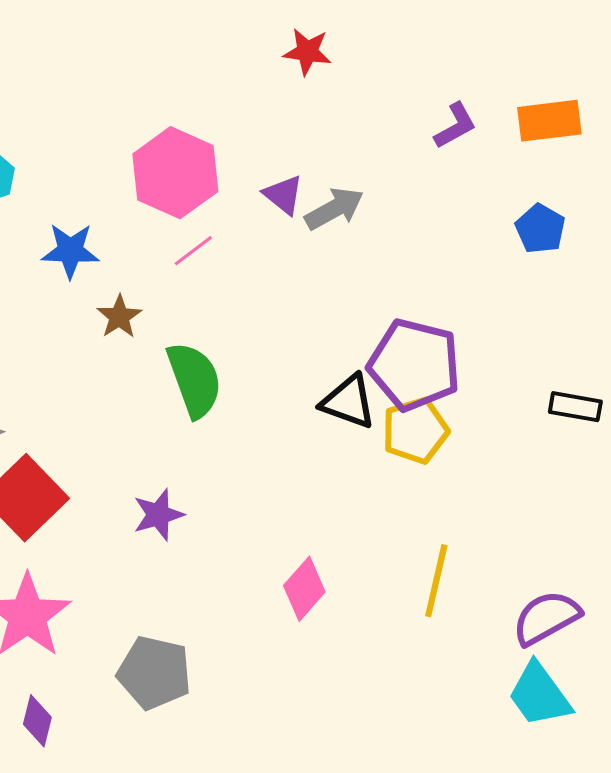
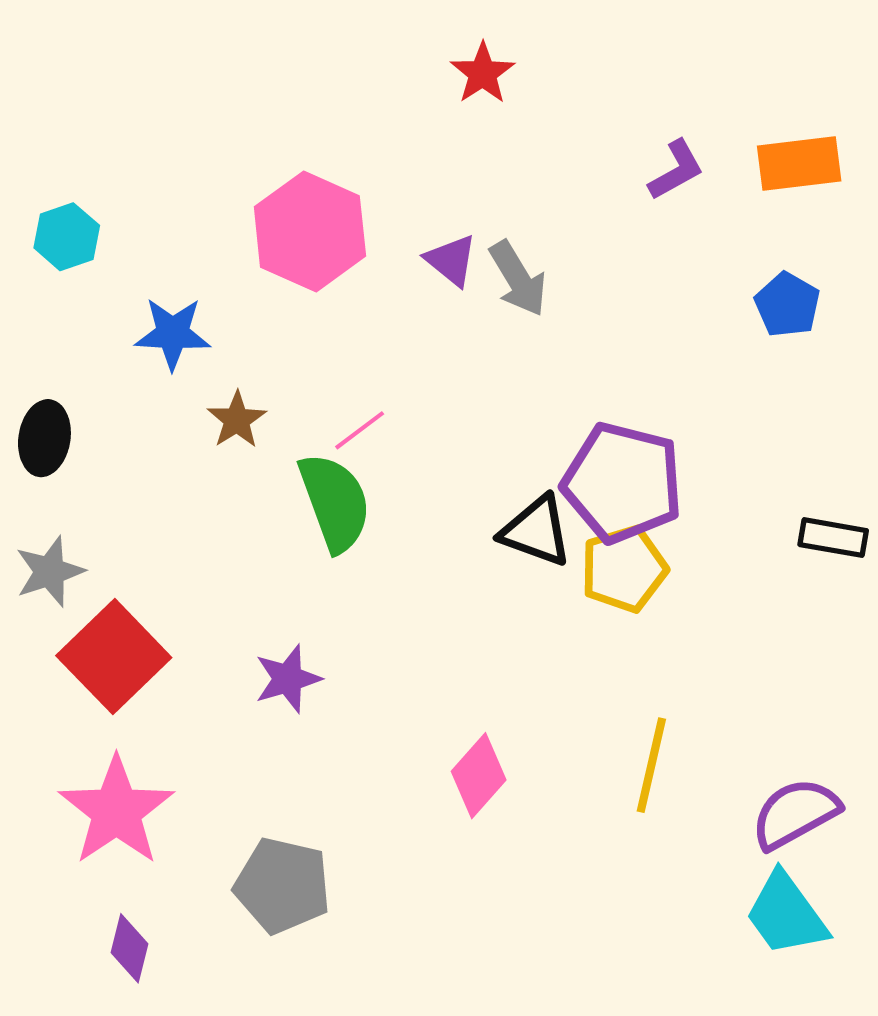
red star: (307, 52) -> (483, 73), turned 30
gray arrow: (334, 209) -> (518, 279), turned 88
pink line: (193, 251) -> (360, 430), moved

